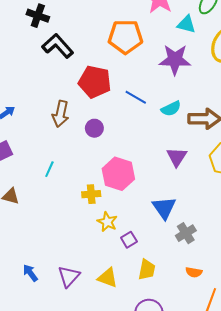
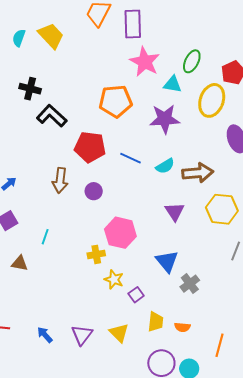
cyan line: (49, 169) -> (45, 237), moved
orange semicircle: (194, 272) -> (182, 327), moved
yellow triangle: (108, 278) -> (119, 333), turned 30

